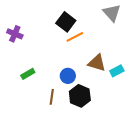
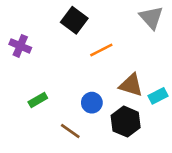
black square: (66, 22) -> (74, 20), moved
black hexagon: (80, 96) -> (126, 122), moved
brown line: (52, 97) -> (70, 131), turned -63

